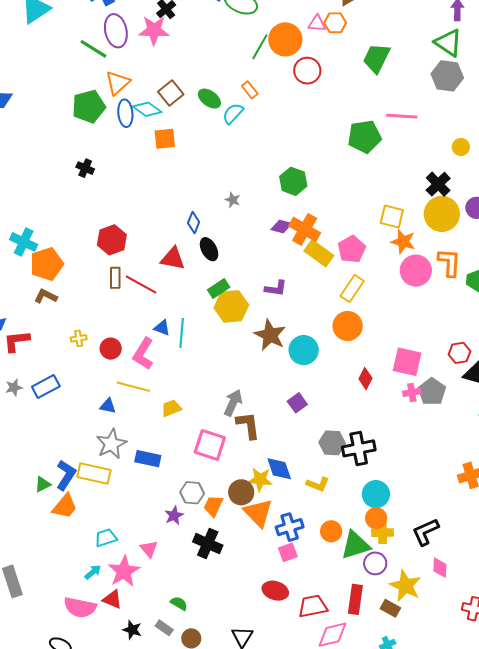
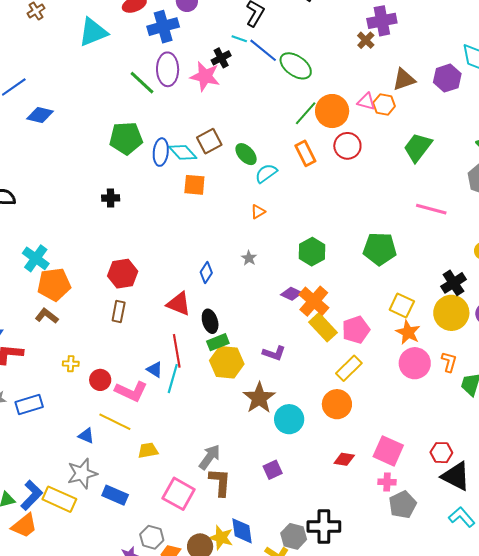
orange triangle: (118, 83) -> (258, 212), moved, size x0.6
orange rectangle: (250, 90) -> (305, 153), moved, size x1.4
green pentagon: (364, 137) -> (380, 249), moved
black cross: (85, 168) -> (111, 198), turned -36
black ellipse: (209, 249) -> (210, 321), moved
orange L-shape: (449, 262) -> (449, 362), size x0.7
red line: (141, 285) -> (177, 351), moved, turned 40
pink L-shape: (143, 354) -> (131, 391), turned -108
red diamond: (365, 379) -> (344, 459), turned 60
gray pentagon: (432, 392) -> (403, 505), moved
gray hexagon: (332, 443) -> (294, 536), moved

